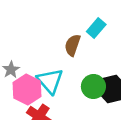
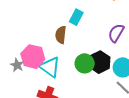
pink hexagon: (27, 89) -> (33, 57), moved

